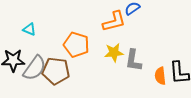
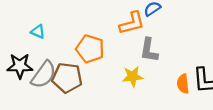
yellow star: (114, 53) -> (133, 76), moved
gray L-shape: (133, 60) -> (149, 50), moved

